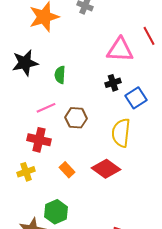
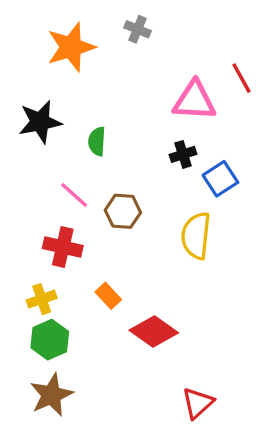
pink line: (46, 108) -> (74, 195), turned 66
red diamond: (106, 169) -> (154, 332), moved
green hexagon: (56, 212) -> (50, 340), moved

